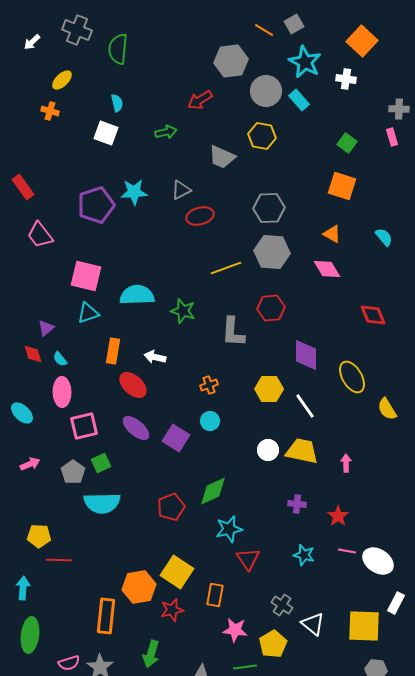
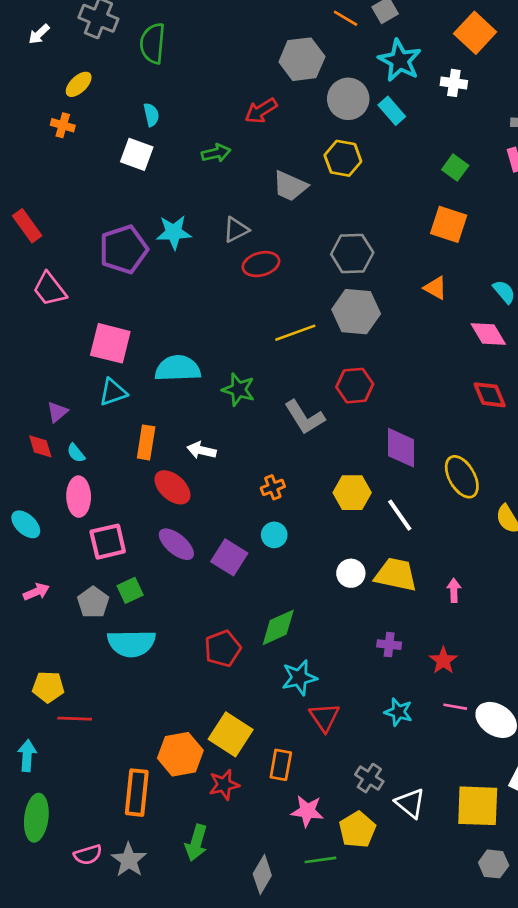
pink diamond: (327, 269) -> (488, 334), moved
gray L-shape: (233, 332) -> (305, 417), turned -36

